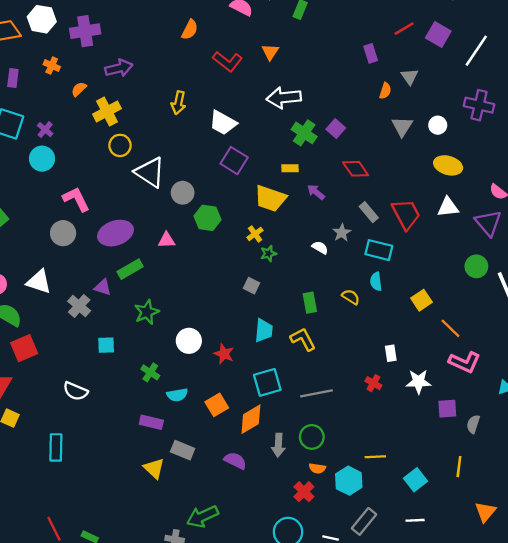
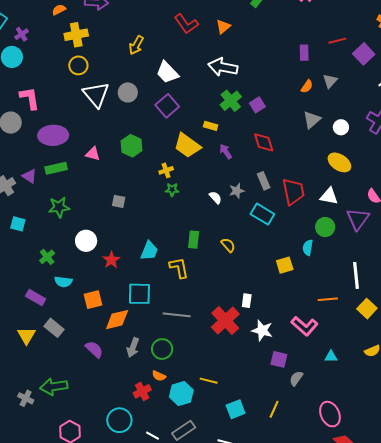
gray circle: (183, 193) -> (128, 92), moved
green circle: (476, 266) -> (325, 227), moved
cyan semicircle: (376, 281) -> (308, 248), moved
gray square: (251, 286) -> (119, 201), moved, turned -32
orange line: (450, 328) -> (328, 299), moved, turned -66
red cross: (373, 383) -> (225, 321), size x2.0

